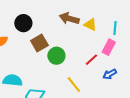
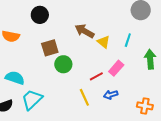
black circle: (23, 23) -> (40, 15), moved
cyan line: (115, 28) -> (128, 40), moved
yellow line: (74, 85) -> (84, 97), moved

